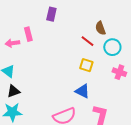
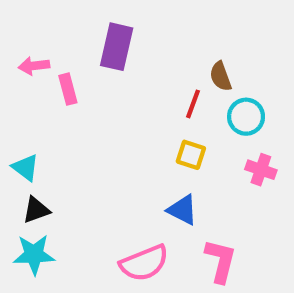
purple rectangle: (51, 14) -> (117, 47), size x1.5
red line: (87, 41) -> (193, 104), turned 72
pink arrow: (12, 43) -> (34, 66), moved

